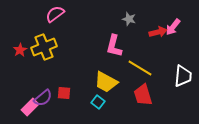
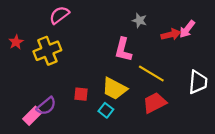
red star: (20, 50) -> (16, 42), moved
red square: (64, 93) -> (81, 94), moved
red trapezoid: (143, 95) -> (155, 103), turned 80

